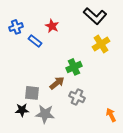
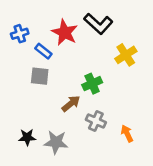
black L-shape: (95, 16) -> (98, 24), moved
red star: (52, 26) -> (65, 32), size x1.5
gray square: (32, 93) -> (40, 76), moved
orange arrow: (111, 115) -> (127, 134), moved

